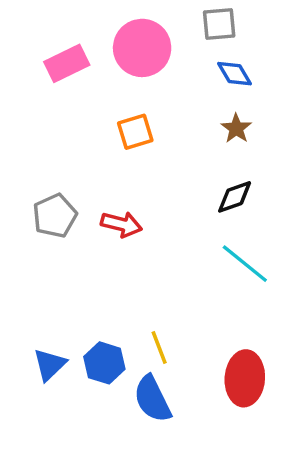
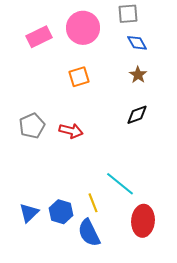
cyan line: (245, 264) -> (120, 184), moved

